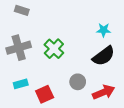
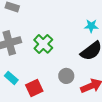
cyan rectangle: (21, 84) -> (11, 78), turned 56

